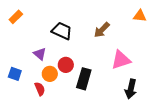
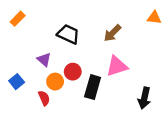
pink triangle: (121, 60) -> (117, 66), moved
blue square: (15, 74) -> (17, 82), turned 32

